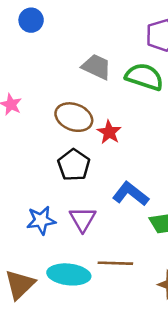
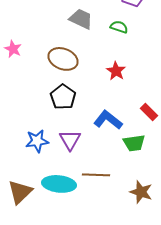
green semicircle: (144, 77) -> (119, 27), size x0.6
red star: (109, 132) -> (116, 71), moved

